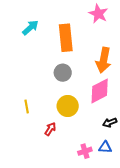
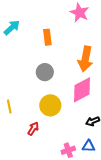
orange rectangle: (66, 38) -> (47, 37), size x0.6

